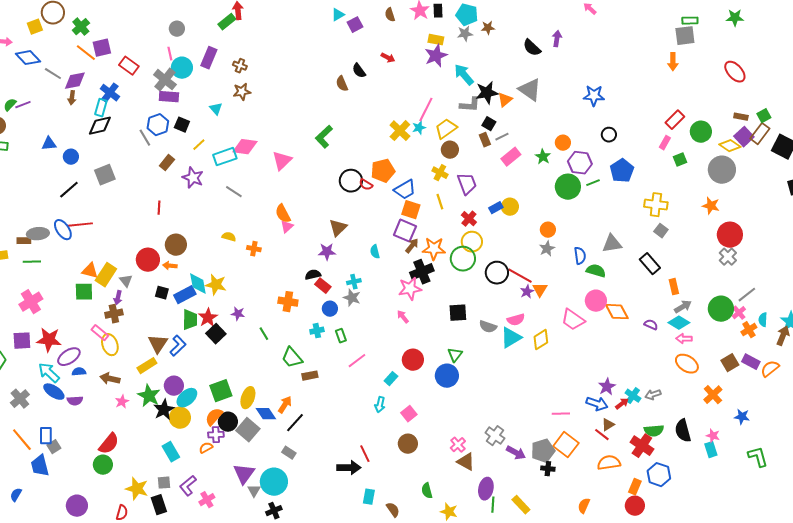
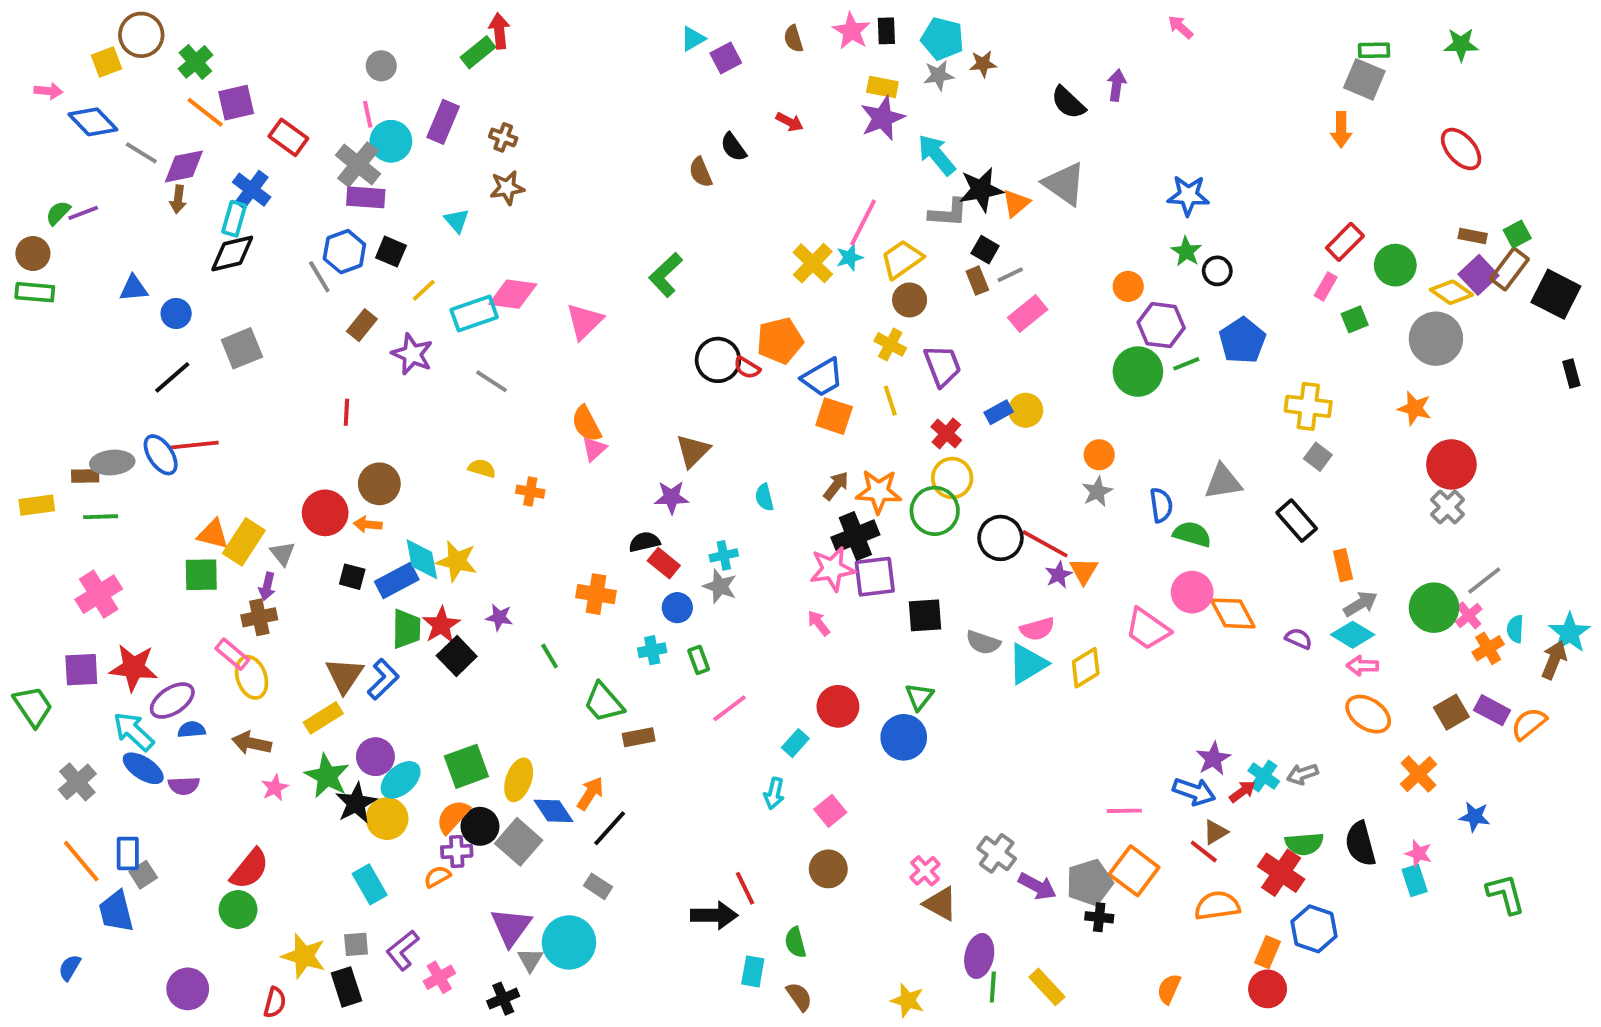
gray square: (685, 36) -> (1364, 79), turned 30
green star: (543, 157) -> (1186, 252), moved
purple square: (405, 231) -> (875, 577), moved, turned -30
green semicircle: (427, 491) -> (795, 942), moved
black cross: (274, 511) -> (503, 999), moved

